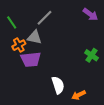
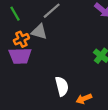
purple trapezoid: (31, 59) -> (20, 56), moved

